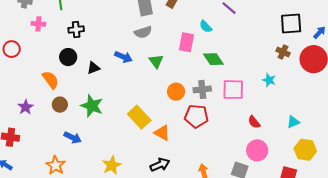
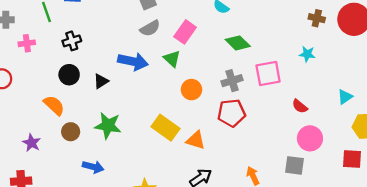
pink rectangle: (187, 42) -> (185, 32), moved, turned 36
blue arrow: (123, 57) -> (133, 62), size x1.4
orange circle: (176, 92) -> (191, 90), moved

